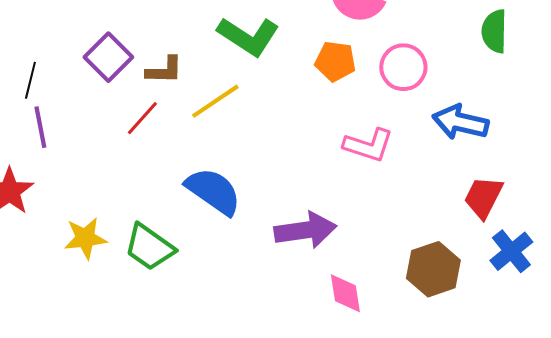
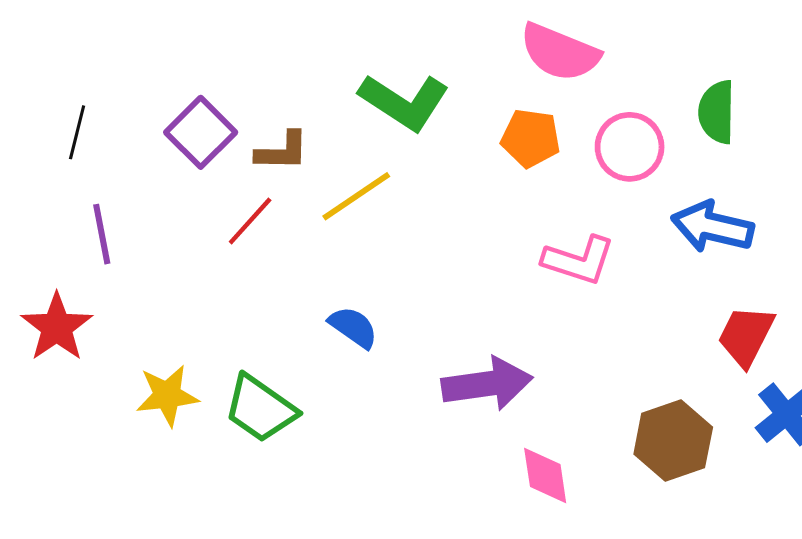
green semicircle: (494, 31) -> (717, 112), moved
black line: (30, 80) -> (77, 132), moved
blue semicircle: (213, 191) -> (353, 327), size x0.6

